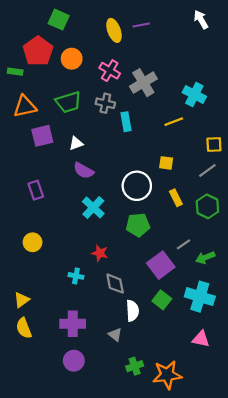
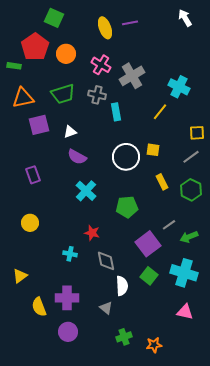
yellow line: (174, 122) -> (160, 112), turned -30
white circle: (137, 186) -> (126, 157), moved
yellow semicircle: (24, 328) -> (39, 307), moved
orange star: (167, 375) -> (154, 345), size x0.6

